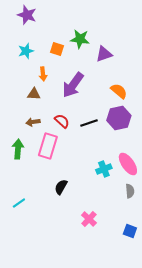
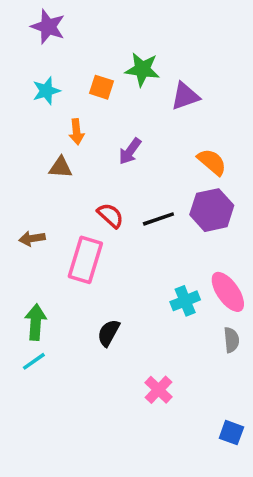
purple arrow: (73, 85) -> (130, 151), size x0.6
brown arrow: (33, 122) -> (32, 238), moved
green arrow: (18, 149) -> (36, 322), moved
blue square: (130, 231) -> (231, 433), moved

